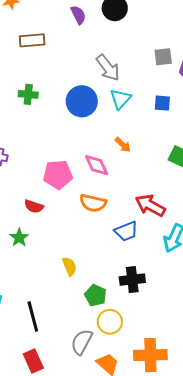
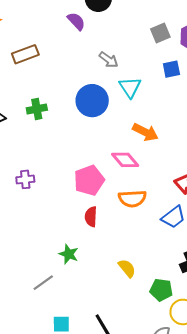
purple semicircle: (78, 15) -> (76, 21), moved
gray arrow: (108, 68) -> (109, 60), size x0.7
blue square: (162, 103) -> (171, 69), moved
orange arrow: (123, 145) -> (145, 132), size x1.4
red semicircle: (34, 206) -> (91, 217), moved, turned 90

